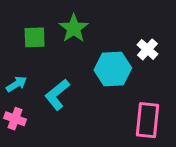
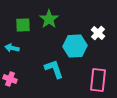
cyan arrow: (17, 84) -> (12, 48), moved, turned -136
cyan L-shape: (57, 95) -> (54, 69), moved, turned 110

